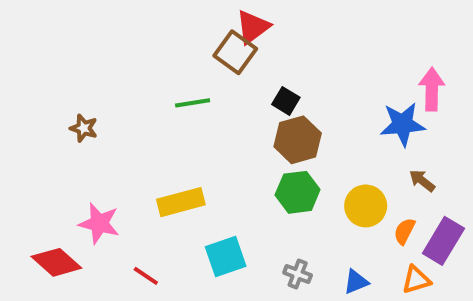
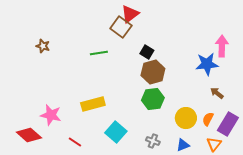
brown star: (84, 128) -> (43, 46), moved
yellow circle: (366, 206) -> (186, 118), moved
cyan square: (226, 256) -> (116, 132), turned -30
orange triangle: (416, 280) -> (214, 144), turned -35

